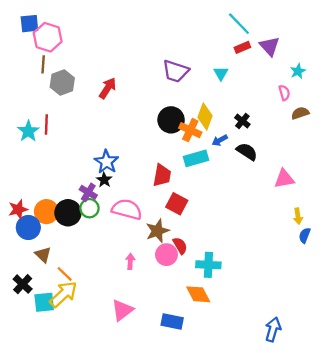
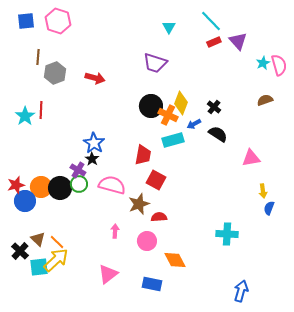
pink hexagon: (48, 37) -> (58, 21), moved
cyan triangle: (221, 73) -> (169, 27), moved
red arrow: (108, 88) -> (95, 78), turned 72
pink semicircle: (284, 93) -> (279, 65), moved, size x1.5
red semicircle: (180, 246) -> (159, 217), turned -63
brown triangle: (43, 255) -> (38, 239), moved
pink circle: (166, 255) -> (147, 241), moved
cyan cross: (208, 265) -> (227, 234), moved

